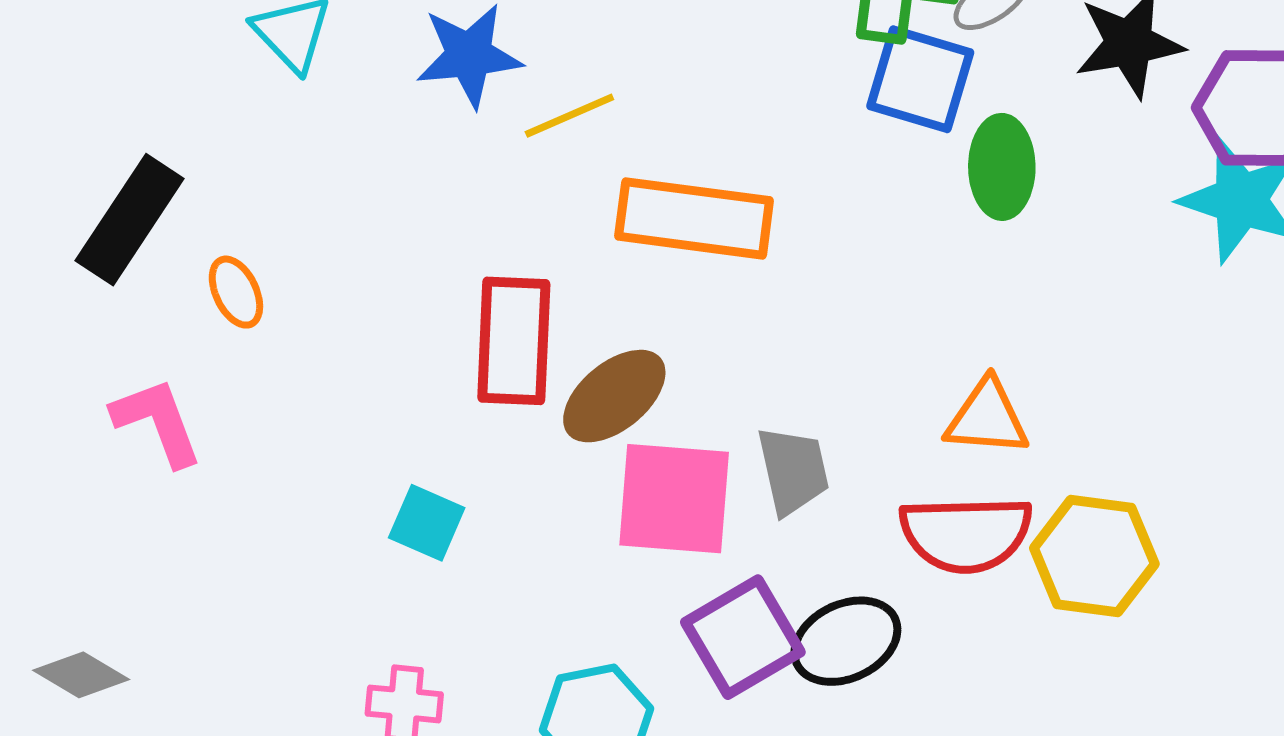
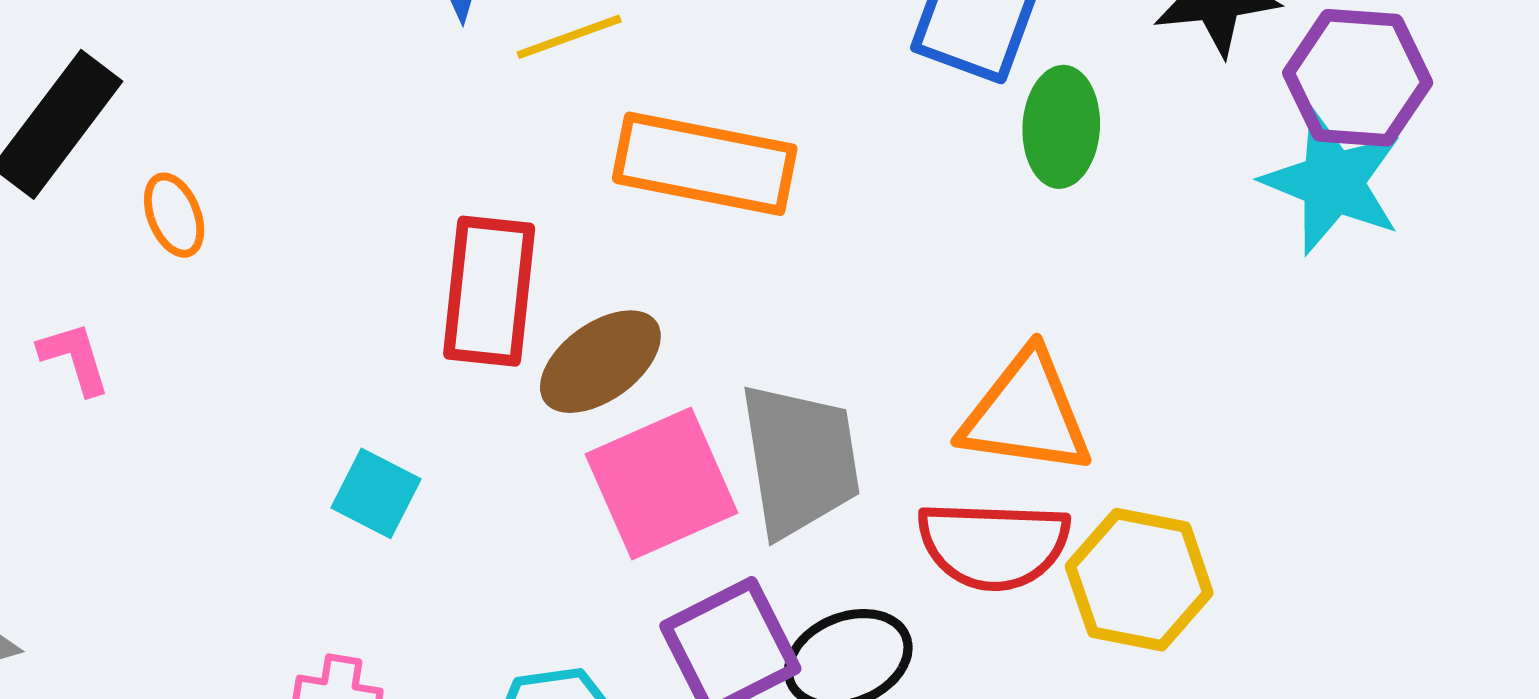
orange triangle: (987, 418) -> (1026, 413), size x1.4
pink L-shape: (157, 422) -> (74, 358), size x0.7
gray trapezoid: (793, 471) -> (800, 460), size x1.5
pink square: (674, 499) -> (661, 483), turned -32

